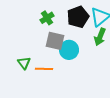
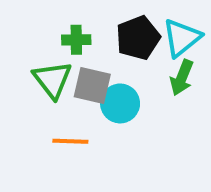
green cross: (47, 18) -> (76, 40), turned 32
green triangle: (24, 63) -> (52, 80), moved, size x1.5

